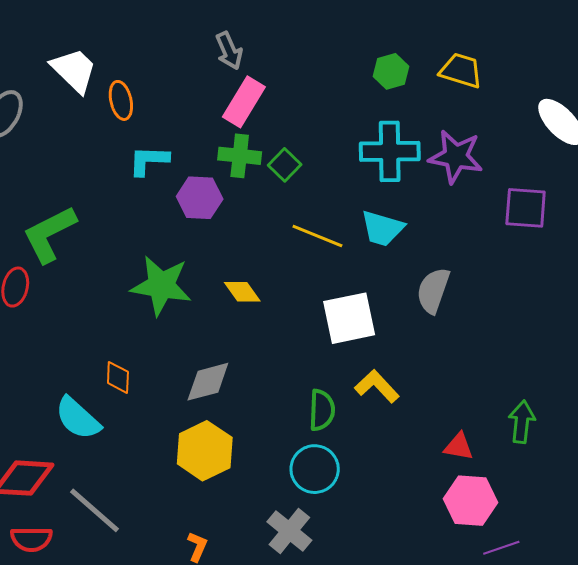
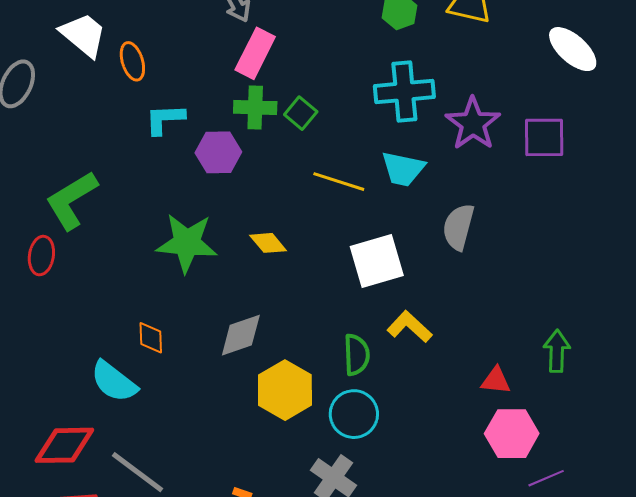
purple star: (456, 157) -> (473, 124), moved, turned 30
yellow hexagon: (205, 451) -> (285, 390), moved

